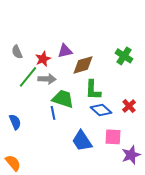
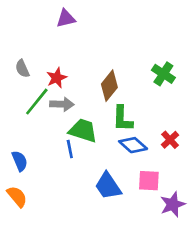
purple triangle: (65, 51) -> (66, 18), moved
brown diamond: (83, 65) -> (109, 86), turned -35
orange semicircle: (13, 163) -> (17, 197), moved

